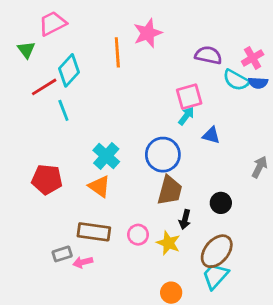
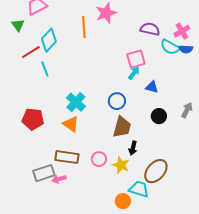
blue circle: (163, 155) -> (117, 101), size x0.7
black circle: (221, 203) -> (159, 116), moved
gray rectangle: (62, 254) -> (44, 173), size x1.5
cyan trapezoid: (215, 276) -> (139, 189), moved, turned 65

